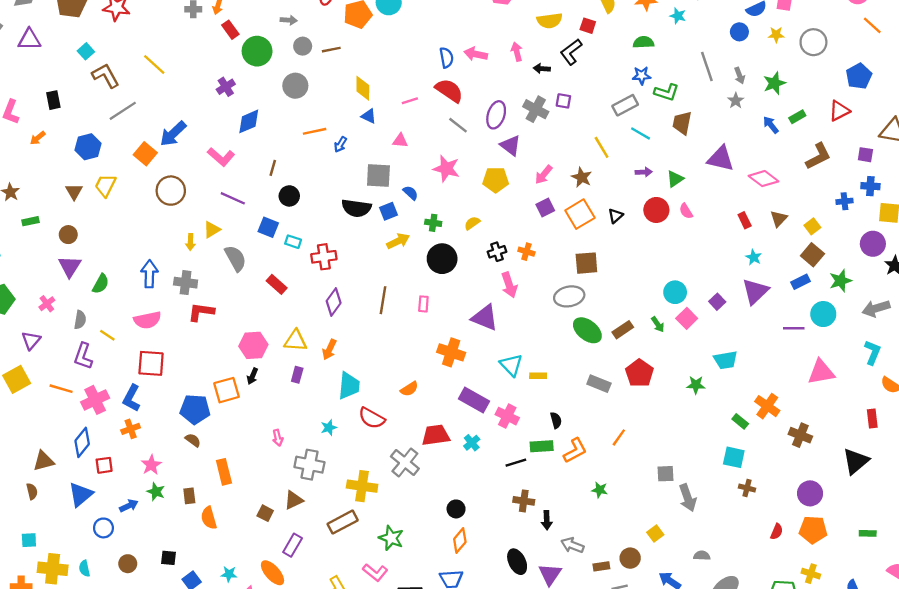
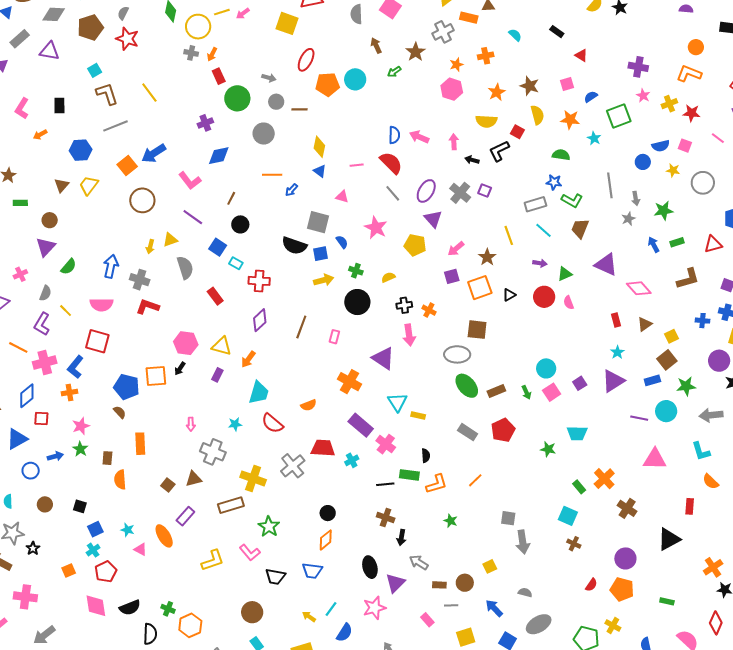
cyan L-shape: (873, 352) -> (701, 451), turned 130

